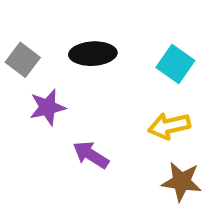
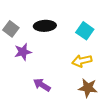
purple arrow: (91, 155) -> (42, 85), moved

